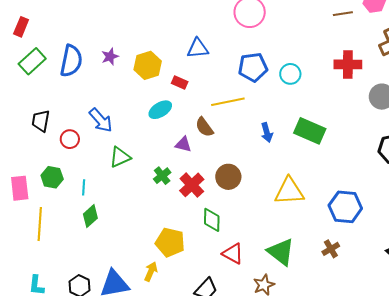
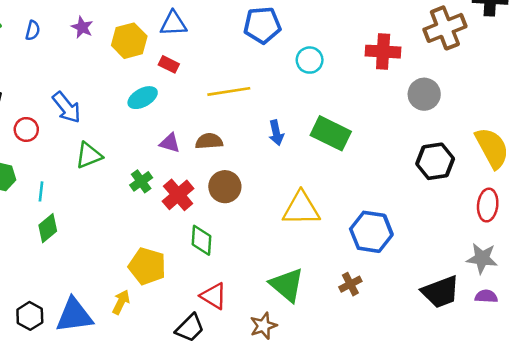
blue triangle: (198, 48) -> (173, 24), moved
purple star: (110, 57) -> (82, 27), turned -30
blue semicircle: (71, 61) -> (33, 30), size x0.5
blue pentagon: (253, 67) -> (262, 25), moved
brown semicircle: (204, 127) -> (209, 141), moved, turned 120
red triangle: (233, 254) -> (214, 296), moved

